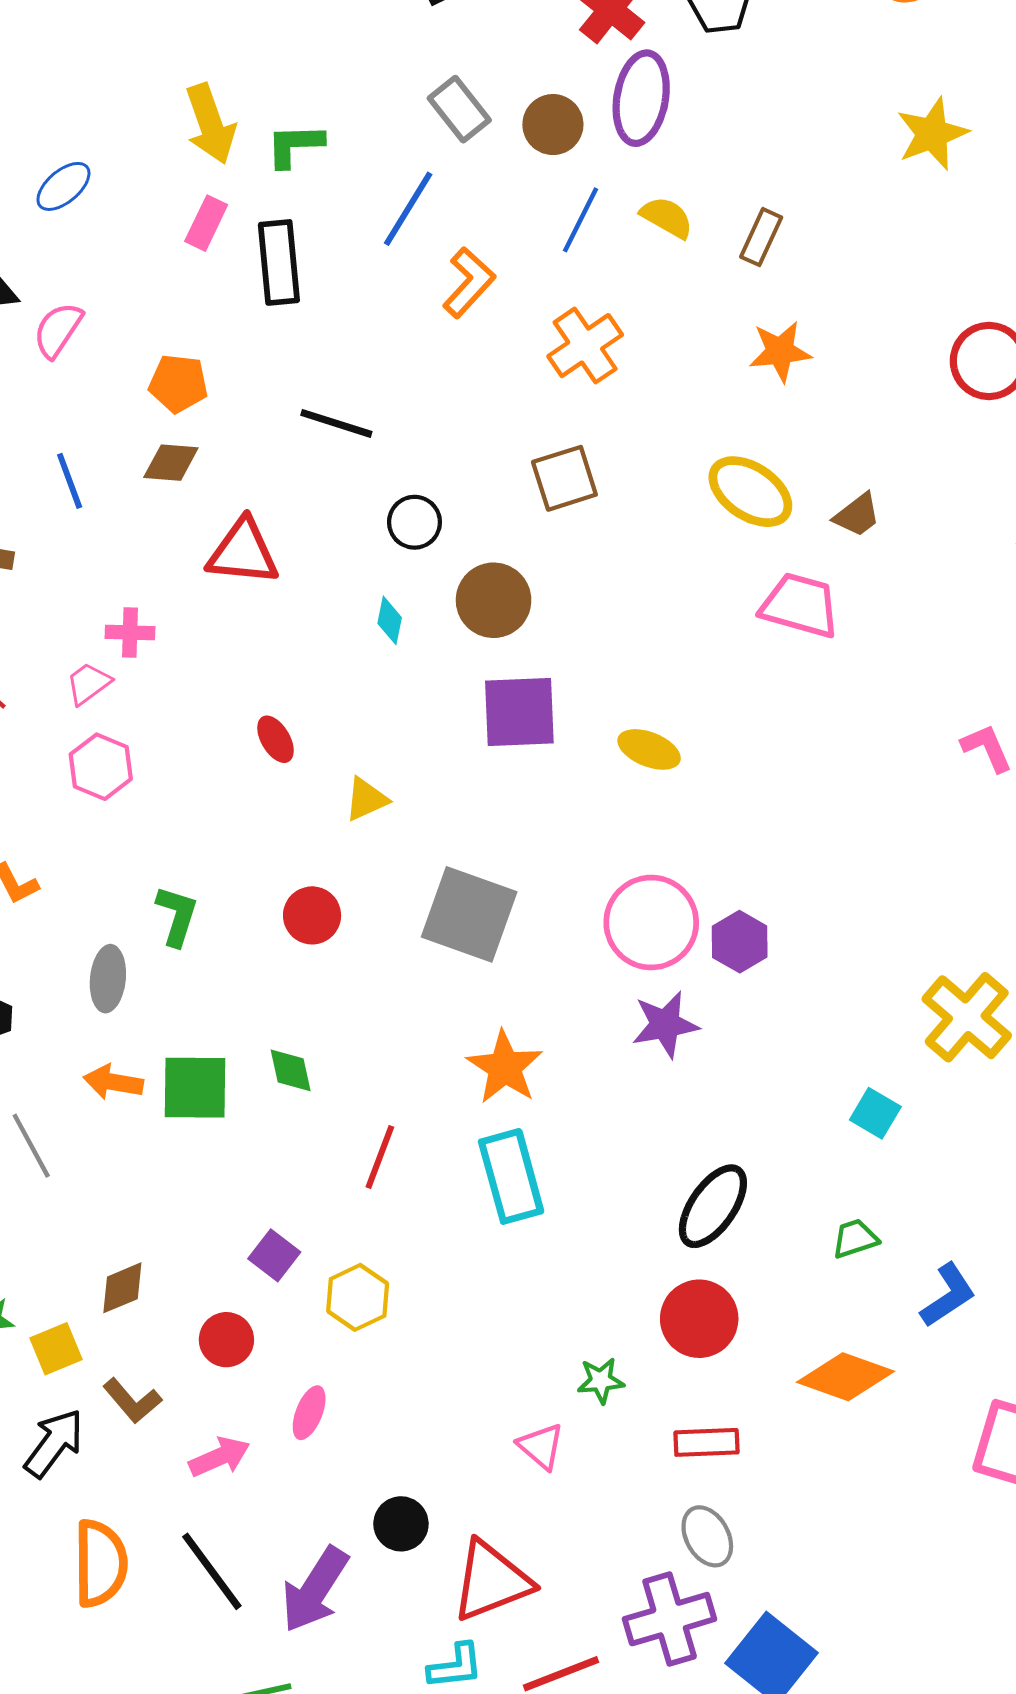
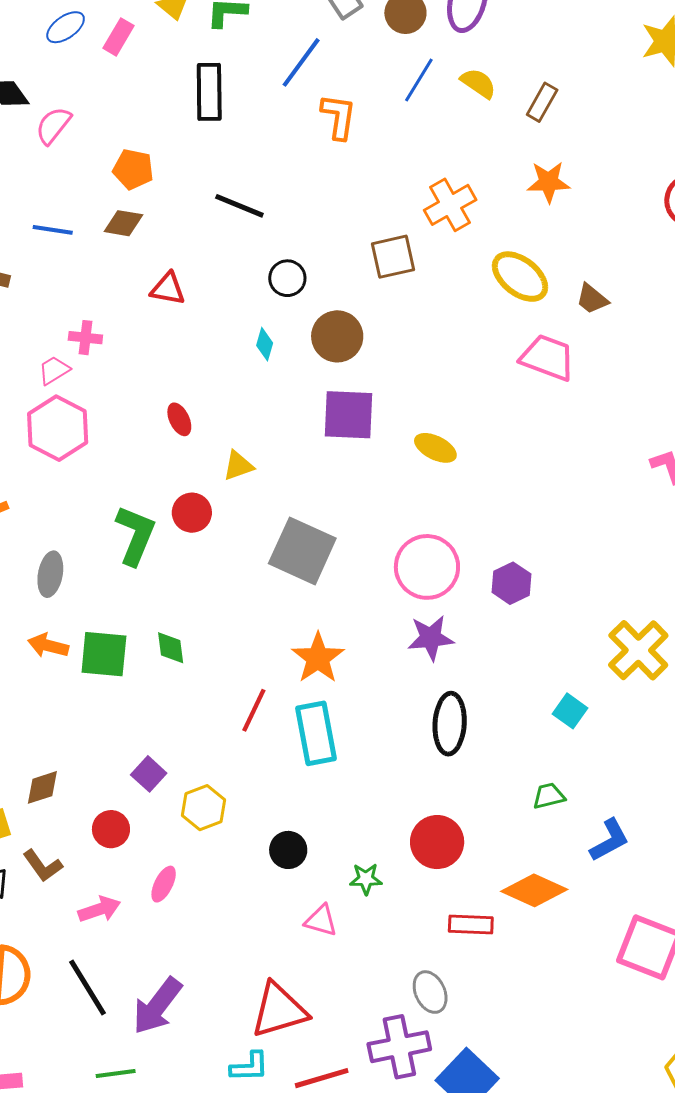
pink rectangle: (206, 223) -> (118, 37), moved
orange L-shape: (469, 282) -> (339, 117), turned -39
orange cross: (585, 346) -> (450, 205), moved
blue line: (70, 481) -> (53, 230), turned -66
brown trapezoid: (857, 515) -> (592, 299), turned 72
red triangle: (243, 552) -> (168, 289), size x0.7
pink hexagon: (101, 767) -> (58, 428), size x1.4
red circle: (312, 915) -> (192, 513), moved
green L-shape: (177, 916) -> (135, 535), moved, size x1.4
purple hexagon: (740, 942) -> (512, 583), moved
red line: (380, 1157) -> (254, 710), moved
black ellipse: (713, 1206) -> (450, 724), moved, turned -36
red rectangle: (706, 1442) -> (471, 925), moved
pink triangle: (541, 1446) -> (321, 921), turned -30
black circle: (401, 1524) -> (288, 850), moved

